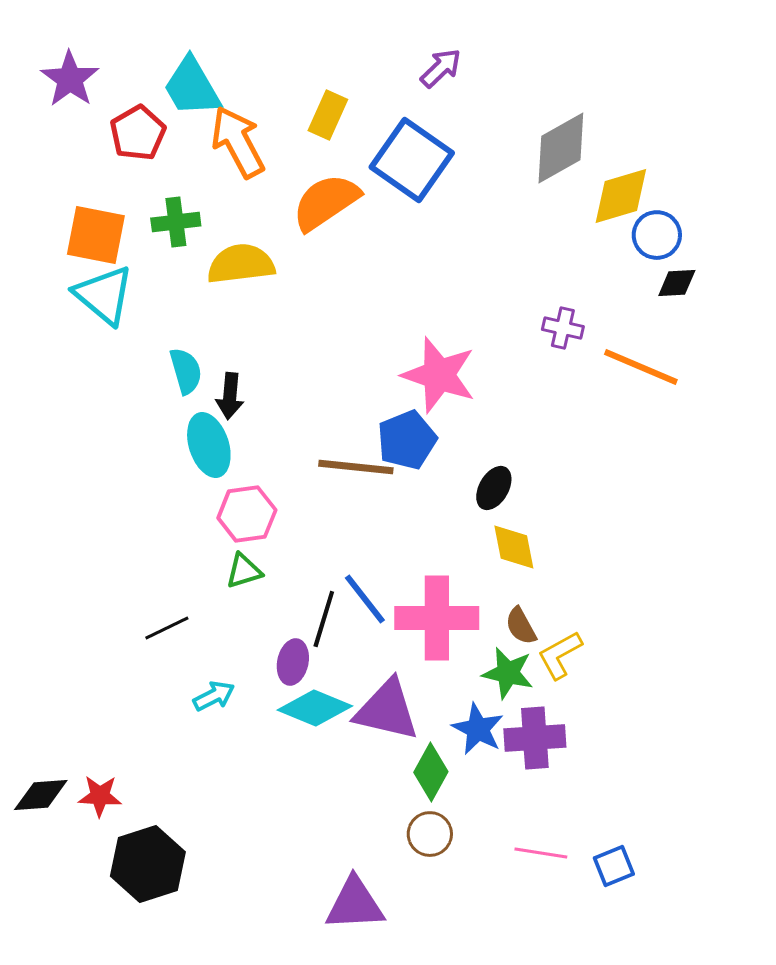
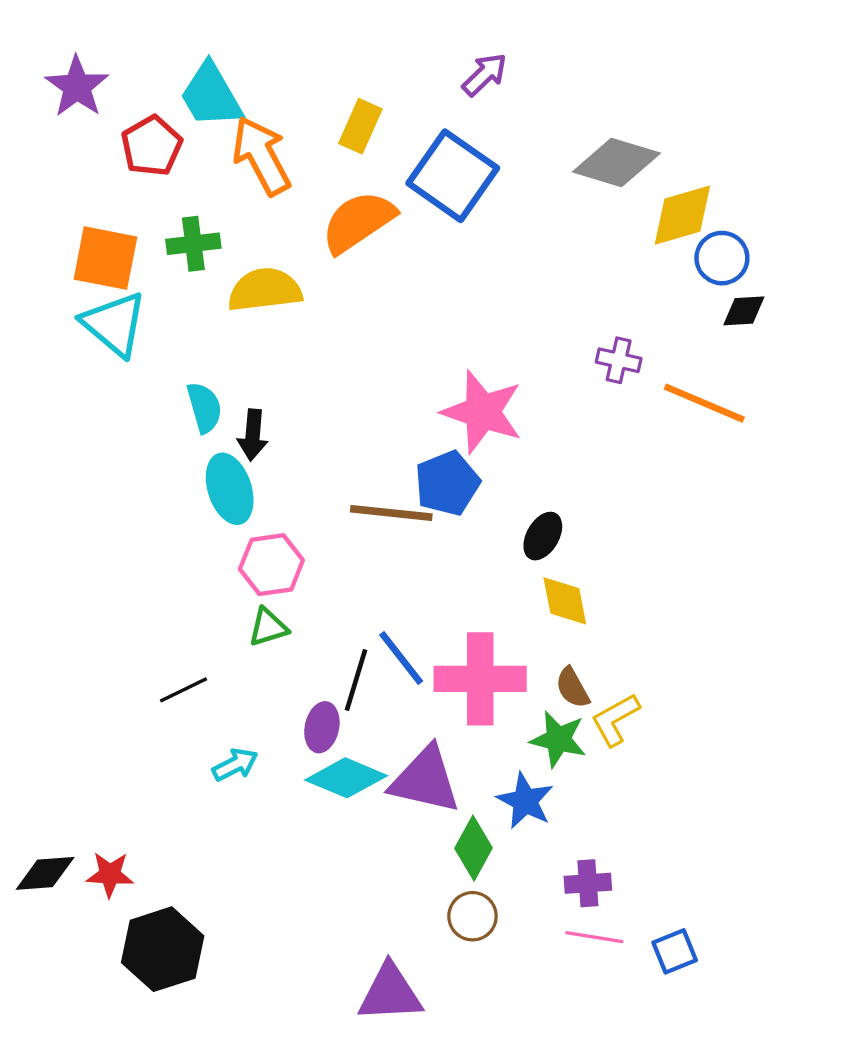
gray diamond: (561, 148) -> (616, 162), turned 46
purple cross: (535, 738) -> (588, 883), moved, size x0.7

